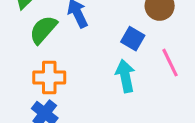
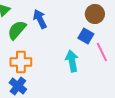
blue square: (133, 39) -> (86, 36), moved

